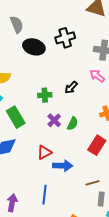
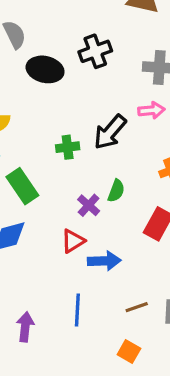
pink arrow: (97, 76) -> (151, 110), turned 140
black arrow: (71, 87) -> (110, 132), size x1.6
purple cross: (54, 120) -> (89, 205), moved
brown line: (92, 183) -> (137, 307), moved

